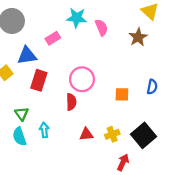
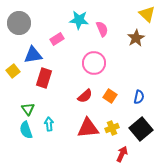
pink circle: (82, 79) -> (94, 63), moved
blue semicircle: (152, 87) -> (139, 97), moved
orange square: (122, 94) -> (110, 96), moved, turned 32
red semicircle: (71, 102) -> (85, 96), moved, turned 49
red triangle: (86, 134) -> (88, 128), size x1.6

